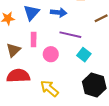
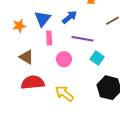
blue arrow: (59, 12) -> (70, 17), turned -42
pink rectangle: (34, 39) -> (49, 38), moved
brown triangle: (13, 50) -> (26, 57), turned -42

